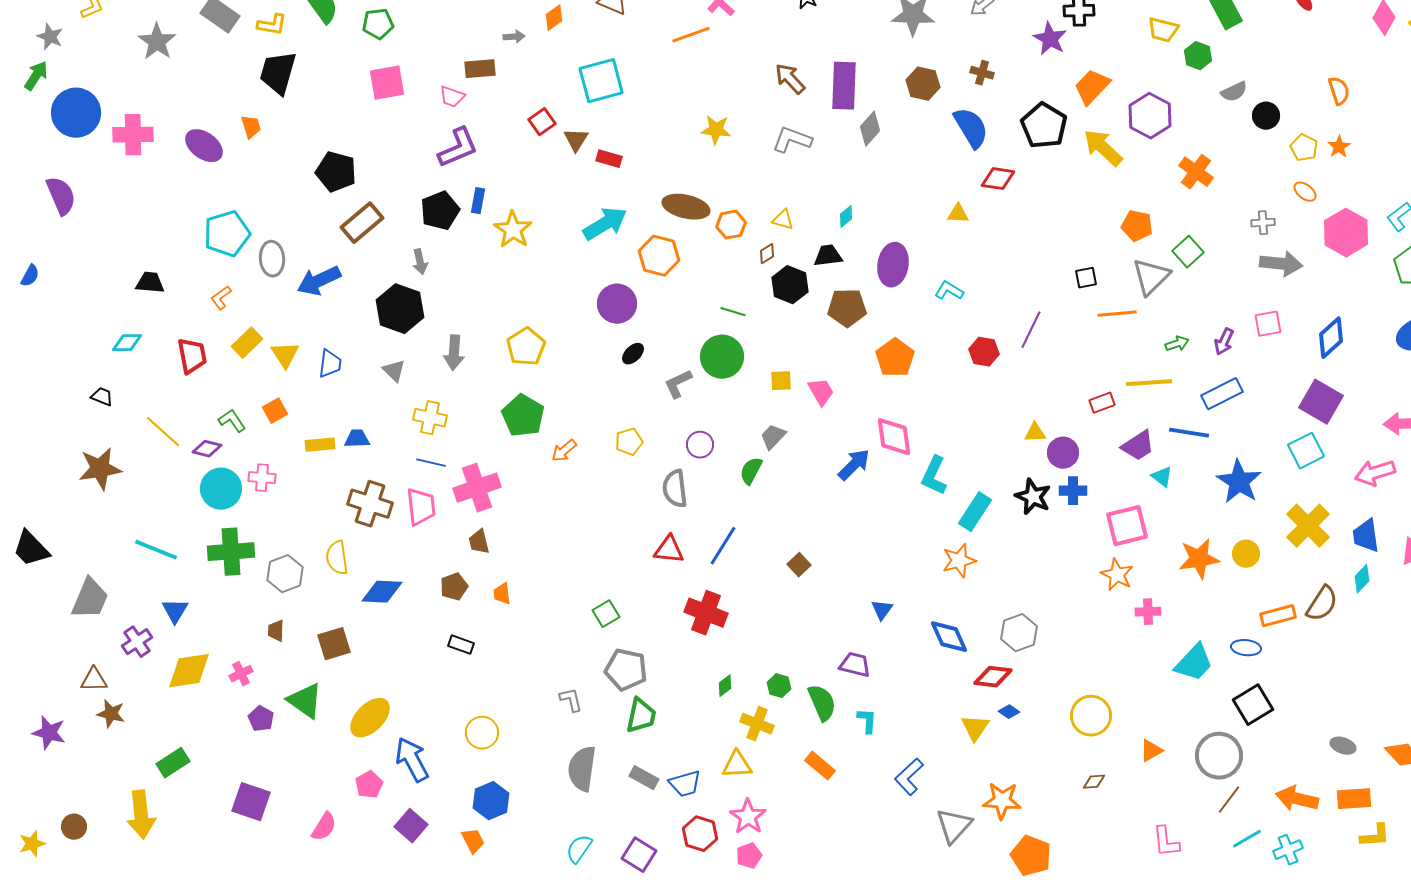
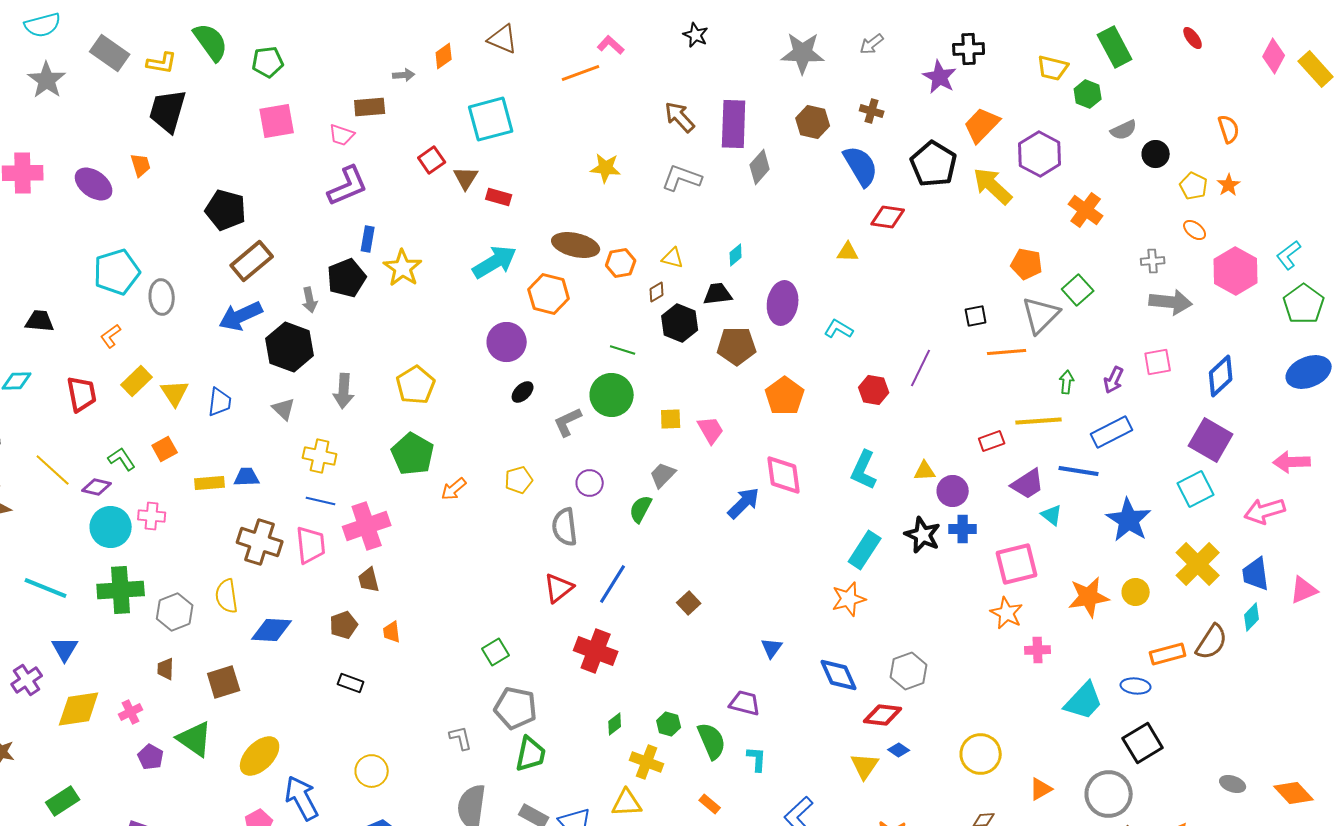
black pentagon: (440, 211) -> (347, 278), moved
blue arrow: (319, 281) -> (241, 316), moved
green arrow: (1177, 344) -> (1067, 382), turned -65
cyan L-shape: (934, 476) -> (864, 470), moved
red triangle: (669, 550) -> (559, 588), turned -44
orange rectangle: (820, 766) -> (710, 804), size x0.7

